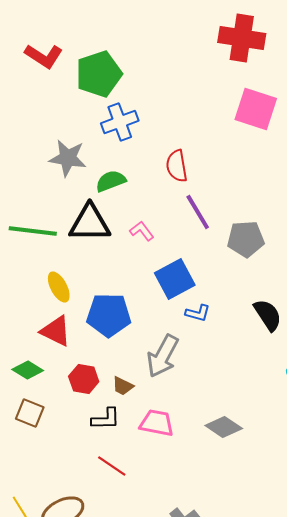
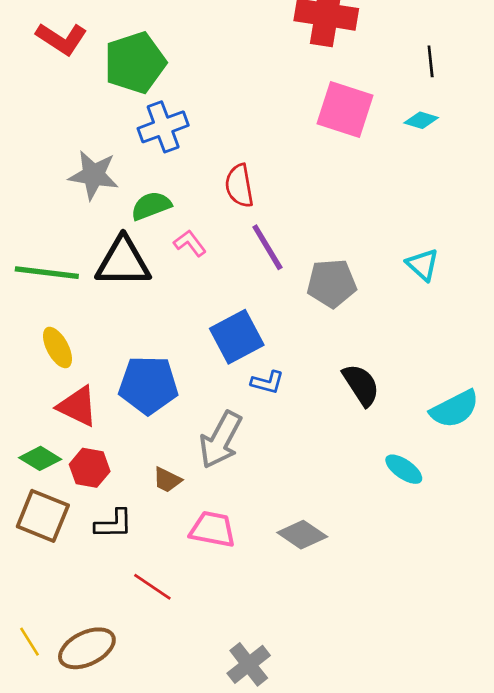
pink L-shape: (142, 231) -> (190, 243), moved
yellow ellipse: (59, 287) -> (57, 347), moved
red hexagon: (84, 379) -> (90, 468), moved
brown square: (30, 413) -> (43, 516), size x1.4
black L-shape: (106, 419) -> (114, 524), moved

